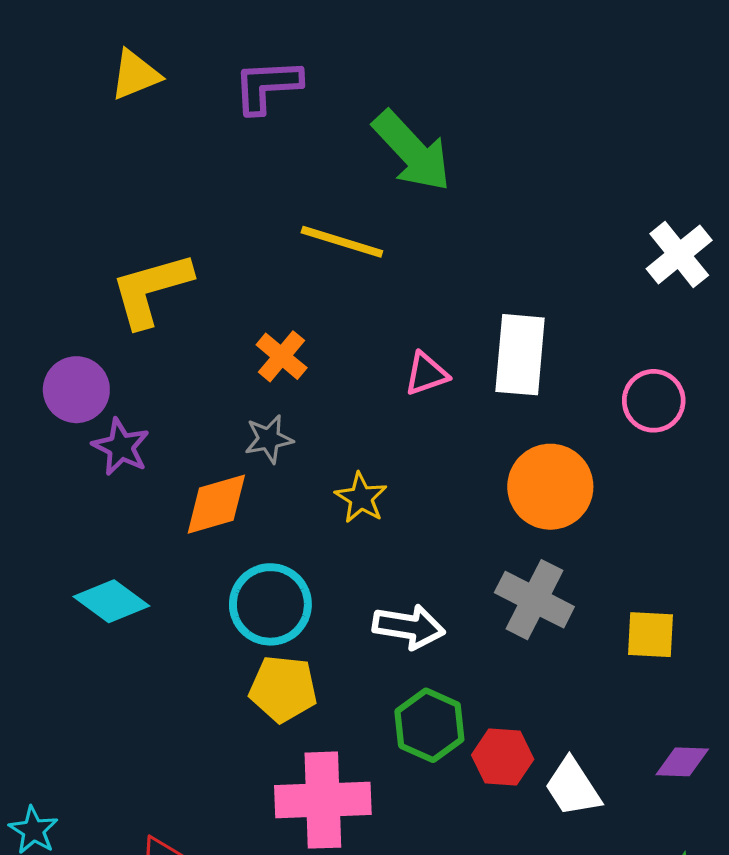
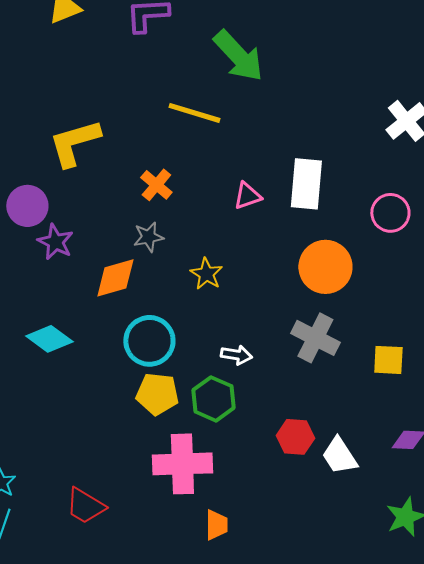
white arrow: (409, 627) -> (236, 355), size x0.7
green hexagon: (429, 725) -> (213, 399), moved

